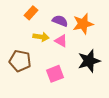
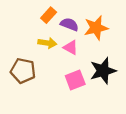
orange rectangle: (31, 13) -> (49, 15), moved
pink square: (55, 74) -> (75, 80), moved

